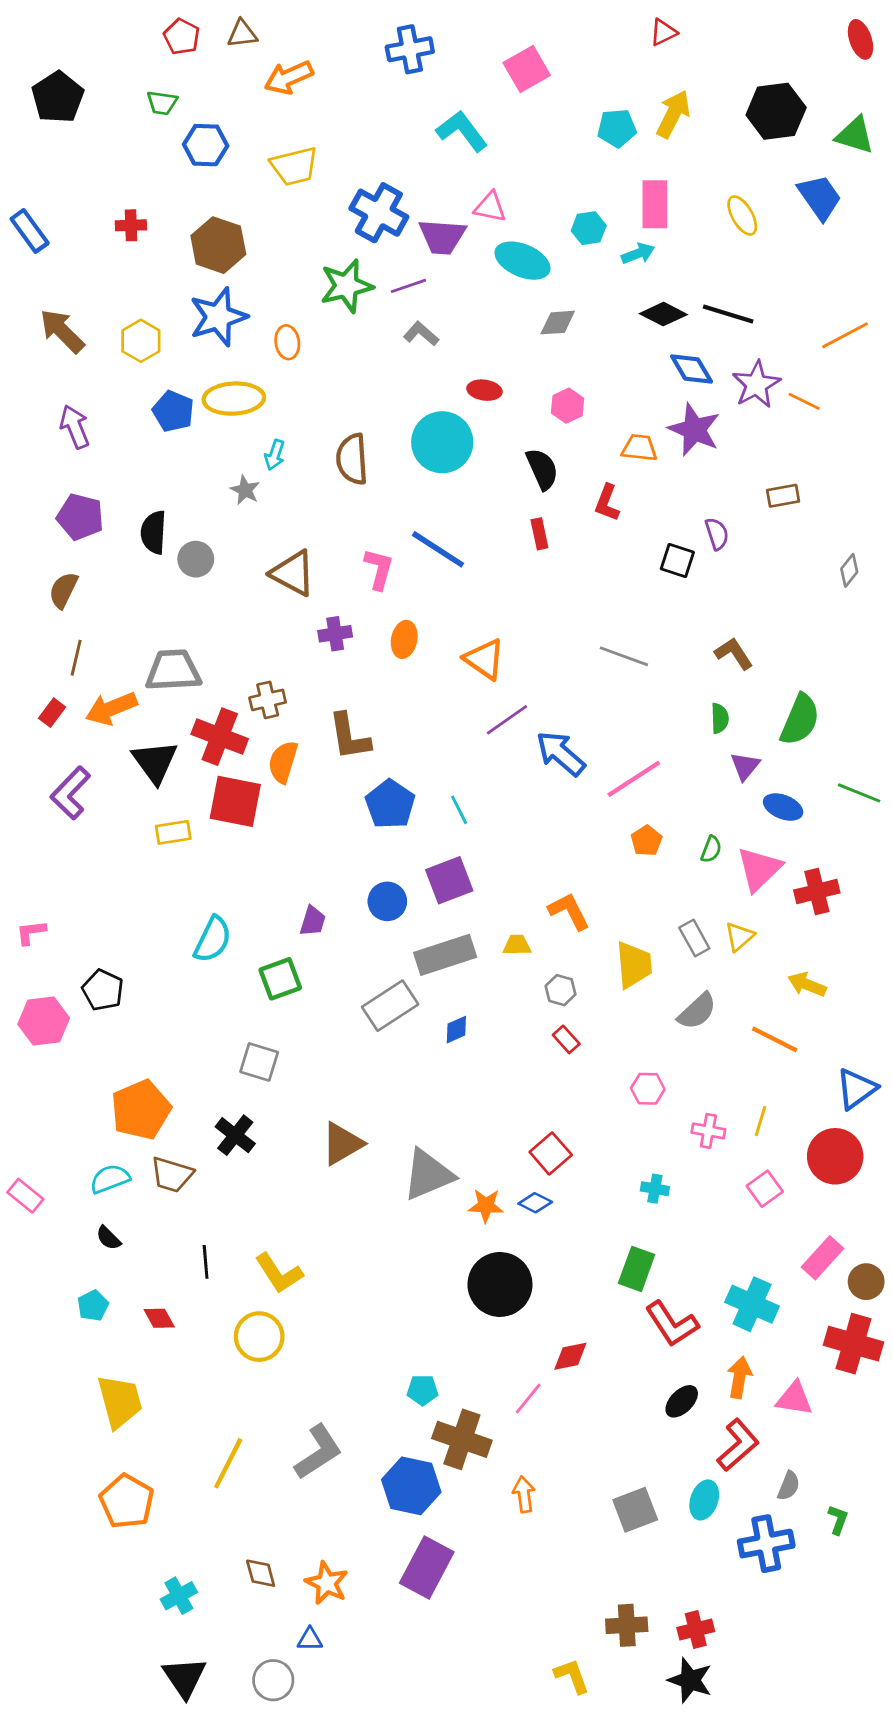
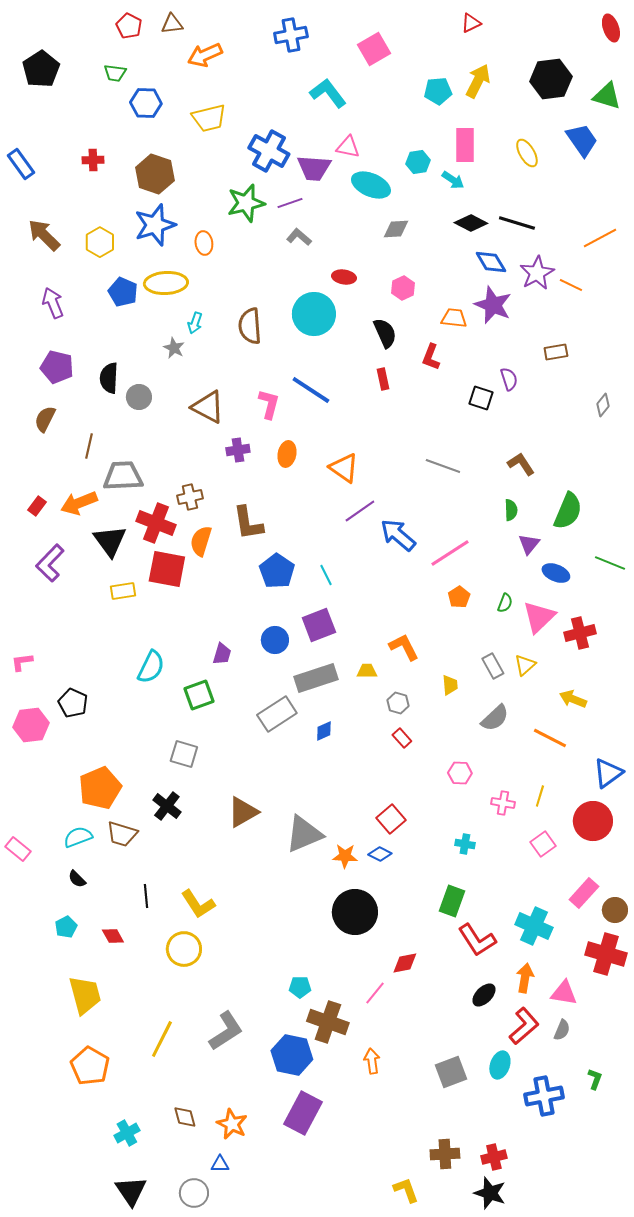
cyan arrow: (638, 254) -> (453, 180), turned 55
brown line: (76, 658) -> (89, 446), moved
yellow trapezoid: (634, 965) -> (450, 685), size x0.6
gray semicircle: (789, 1486) -> (562, 1030), moved

